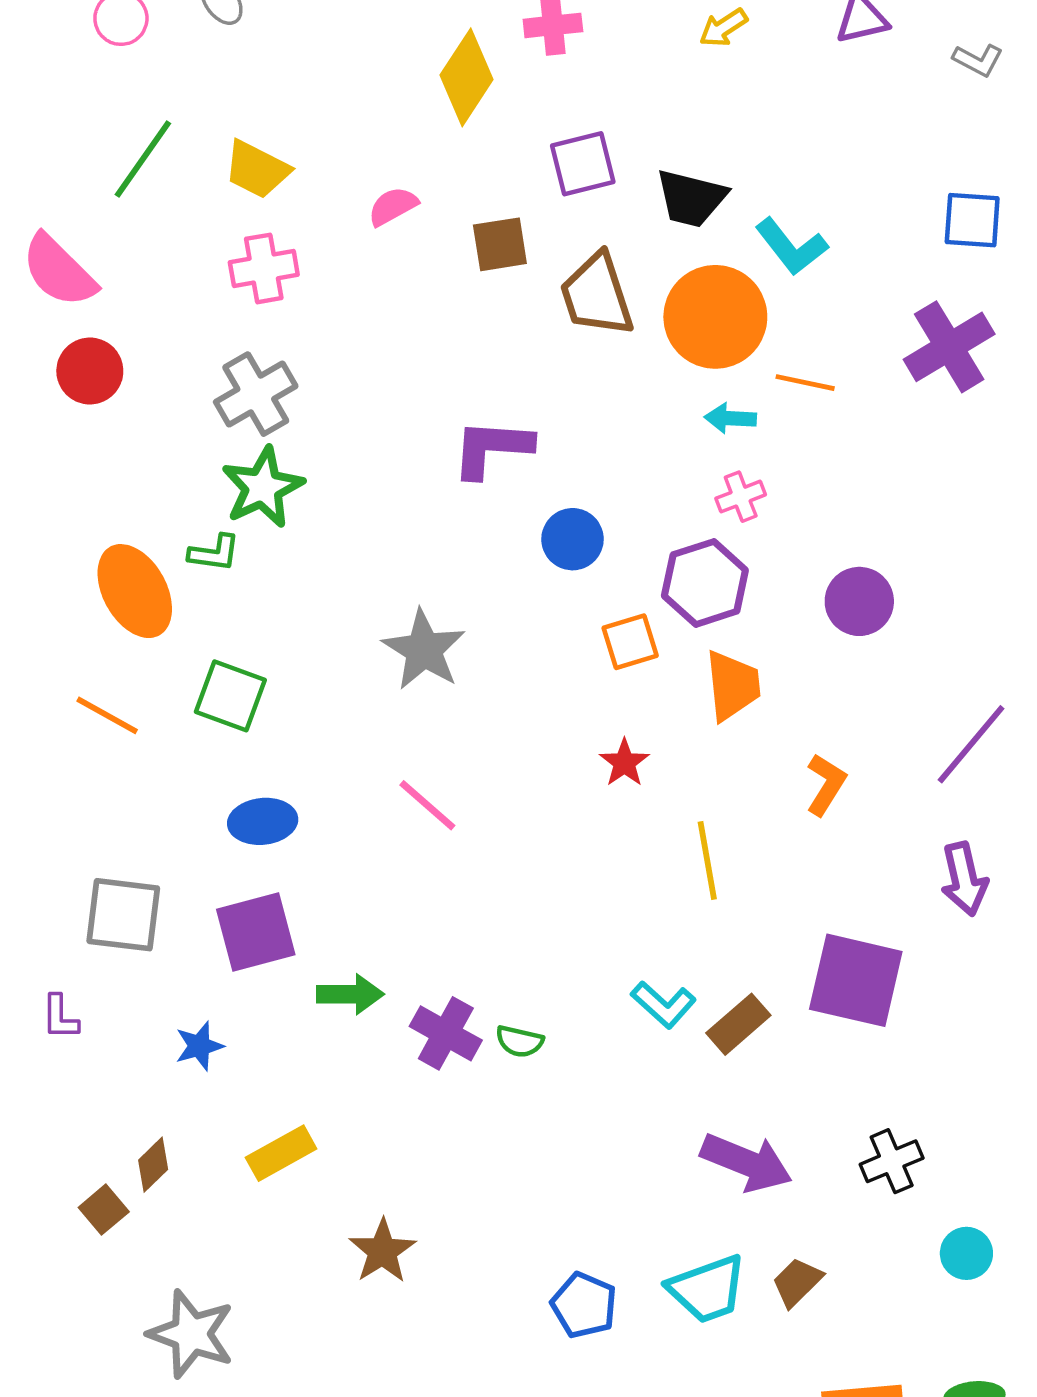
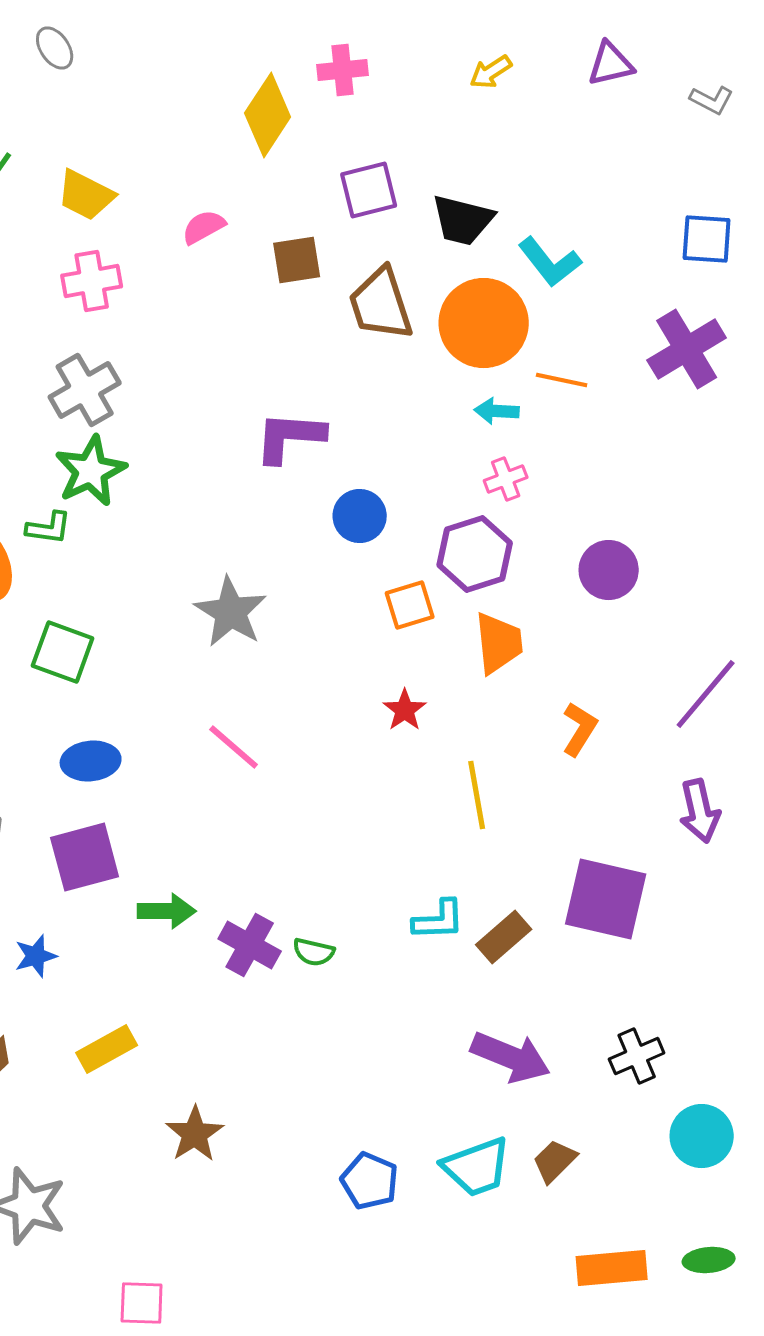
cyan L-shape: (663, 1005) -> (439, 920), turned -44
cyan circle: (966, 1253) -> (702, 1136), size x1.4

